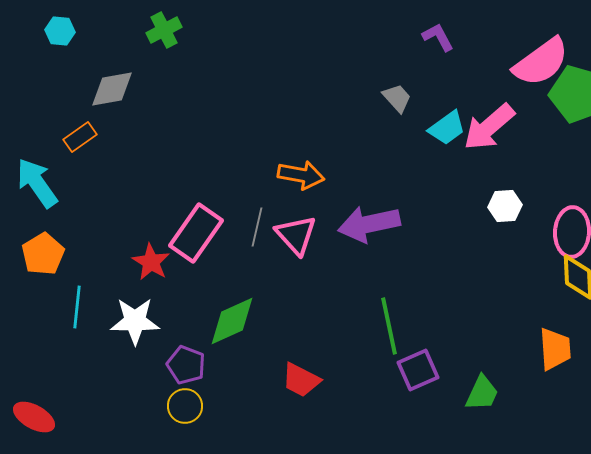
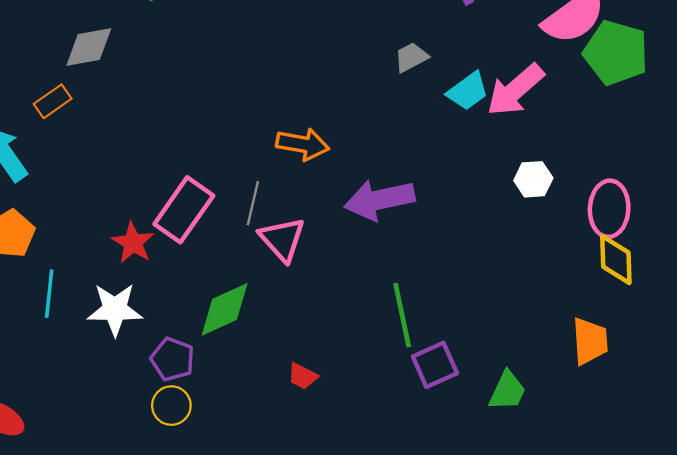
gray trapezoid: (397, 98) -> (411, 57), turned -76
pink triangle: (296, 235) -> (282, 239), moved
red trapezoid: (301, 380) -> (303, 376), size x0.7

